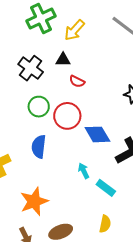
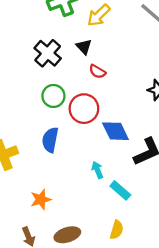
black triangle: (63, 60) -> (84, 47), turned 42
orange star: (34, 201) -> (41, 199), size x0.7

